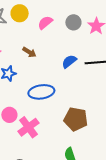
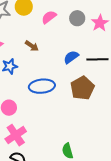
brown pentagon: (76, 119) -> (82, 88), moved, turned 30
pink cross: (28, 127) -> (16, 135), moved

